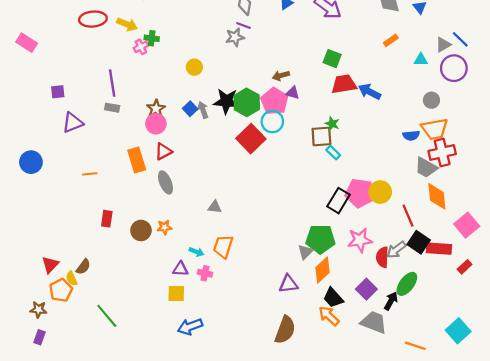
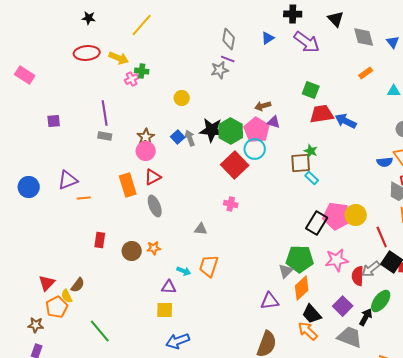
purple triangle: (73, 123) -> (68, 180), moved
pink cross: (205, 273) -> (231, 204), moved

